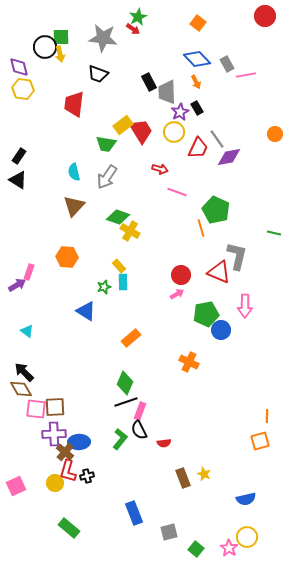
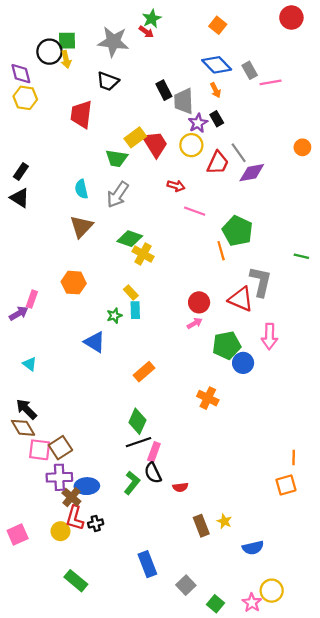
brown square: (55, 407) -> (60, 448), turned -30
blue semicircle: (246, 499) -> (253, 548), moved
gray square: (169, 532) -> (186, 585), turned -30

